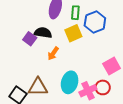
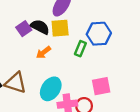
green rectangle: (75, 13) -> (80, 49), moved
yellow square: (73, 33) -> (60, 28), moved

